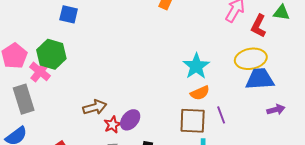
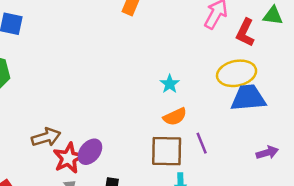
cyan star: (196, 66) -> (170, 84), size x0.6
purple arrow: (276, 110) -> (267, 153), moved
red star: (113, 125) -> (68, 158), size x1.4

